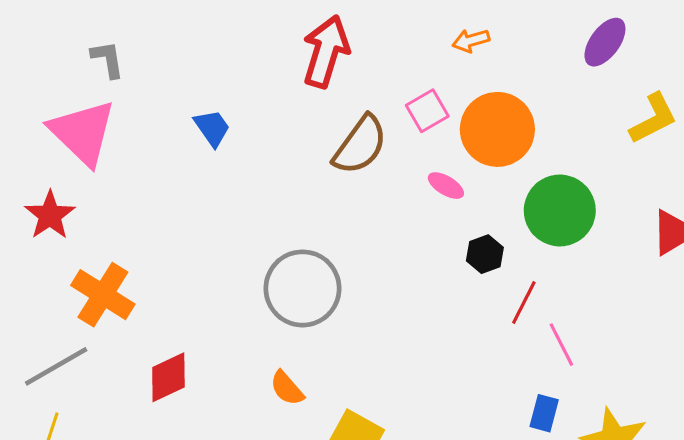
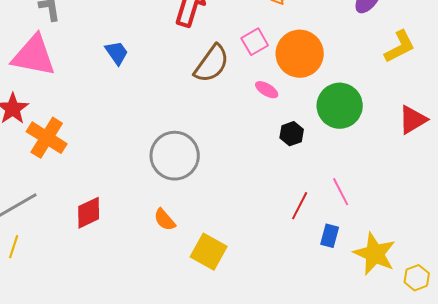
pink triangle: (83, 133) -> (34, 56), turned -33
orange cross: (103, 295) -> (47, 138), moved
red line: (524, 302) -> (300, 206), moved

